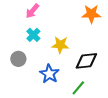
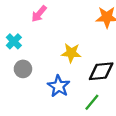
cyan cross: (33, 35) -> (14, 41), moved

